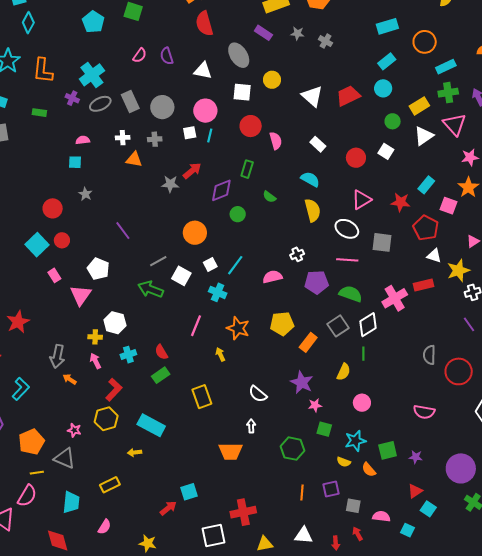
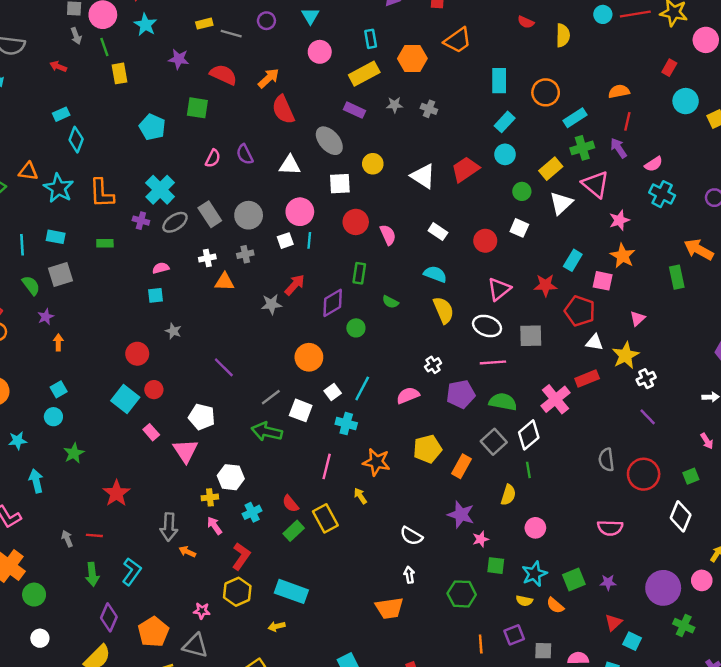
cyan rectangle: (387, 26) -> (499, 81), turned -65
yellow rectangle: (202, 397) -> (325, 518), moved

